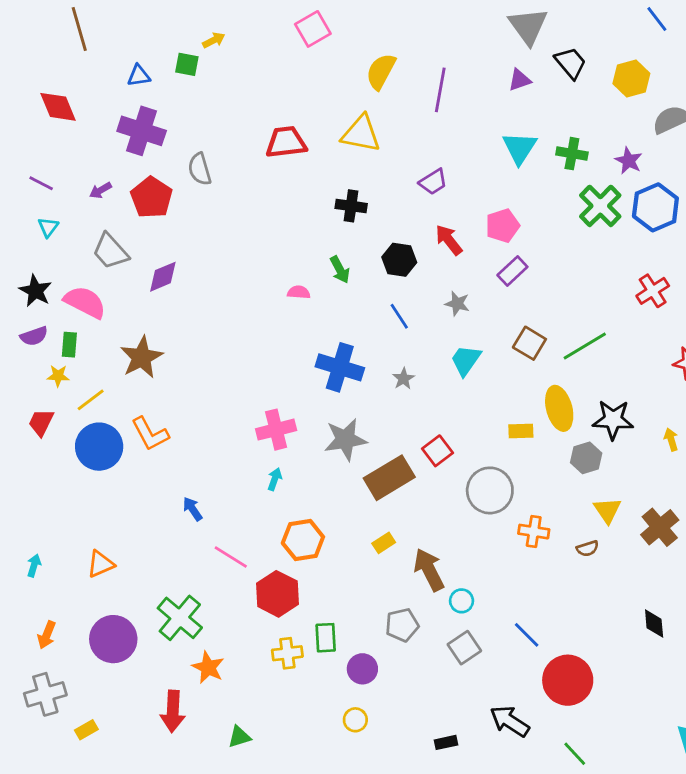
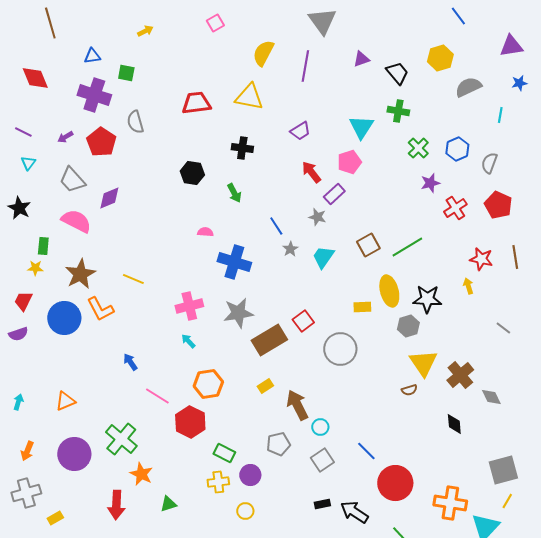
gray triangle: (528, 26) -> (322, 21), moved
pink square: (313, 29) -> (215, 23), size x0.7
black trapezoid: (571, 63) -> (397, 73), moved
green square: (187, 64) -> (126, 73), moved
cyan triangle: (520, 148) -> (361, 127), moved
purple star: (629, 161) -> (430, 183), moved, turned 30
green cross: (600, 206) -> (418, 148), size x0.7
blue hexagon: (655, 207) -> (457, 149), size x0.7
black hexagon: (399, 260) -> (192, 173), moved
purple rectangle: (512, 271) -> (334, 194), moved
pink semicircle: (299, 292) -> (205, 232), moved
pink semicircle: (85, 302) -> (76, 221), moved
purple semicircle: (34, 336) -> (18, 334), moved
brown square: (529, 343) -> (368, 245), turned 30
brown star: (142, 357) -> (80, 274), moved
gray star: (403, 379) -> (290, 249), moved
yellow line: (91, 400) -> (133, 279), moved, turned 60
yellow arrow: (671, 439) -> (468, 286), moved
cyan arrow: (275, 479) -> (188, 341), turned -63
yellow triangle: (607, 510) -> (423, 363), size x1.4
orange cross: (534, 532) -> (450, 503), moved, size x1.5
black diamond: (654, 624) -> (454, 424), moved
green rectangle: (326, 638) -> (224, 453), turned -60
yellow cross: (287, 653) -> (218, 482), moved
green triangle: (239, 737) -> (168, 504), moved
black rectangle: (446, 742) -> (322, 504), moved

